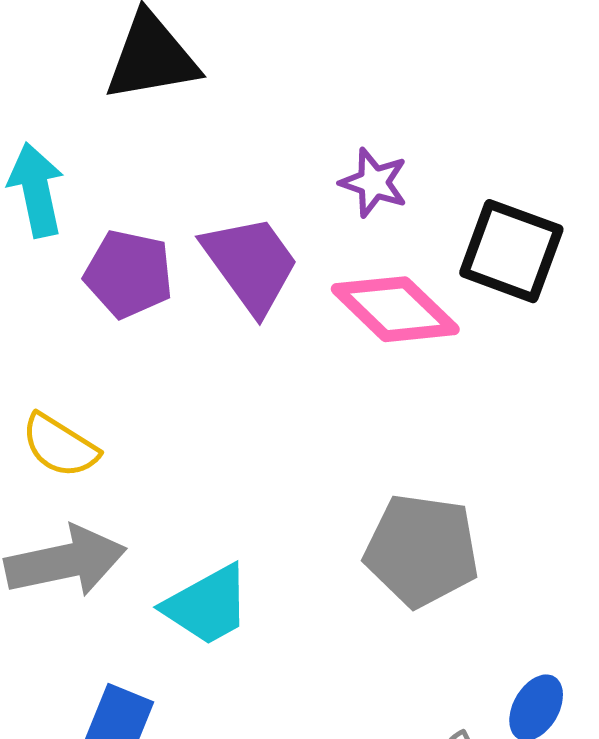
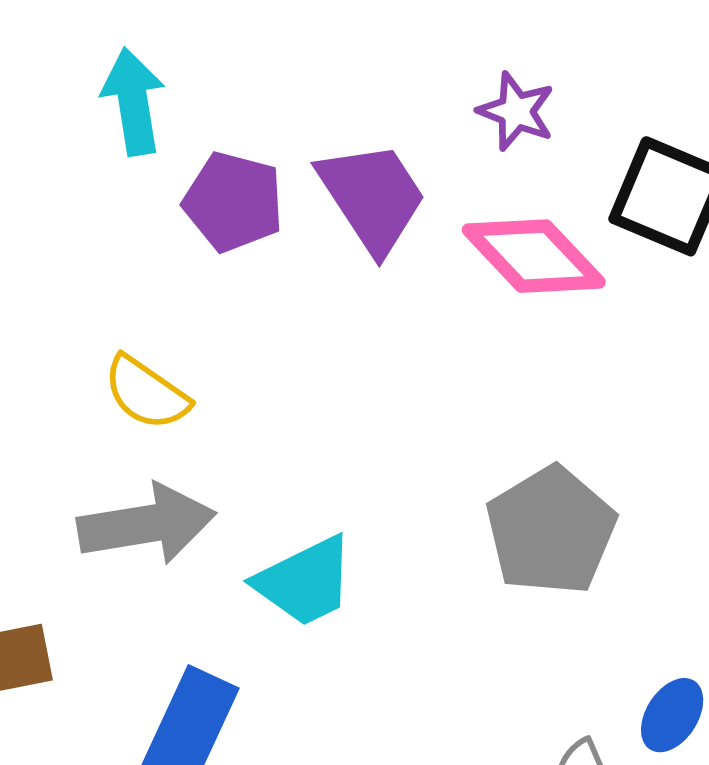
gray pentagon: (422, 550) -> (551, 531), turned 30

